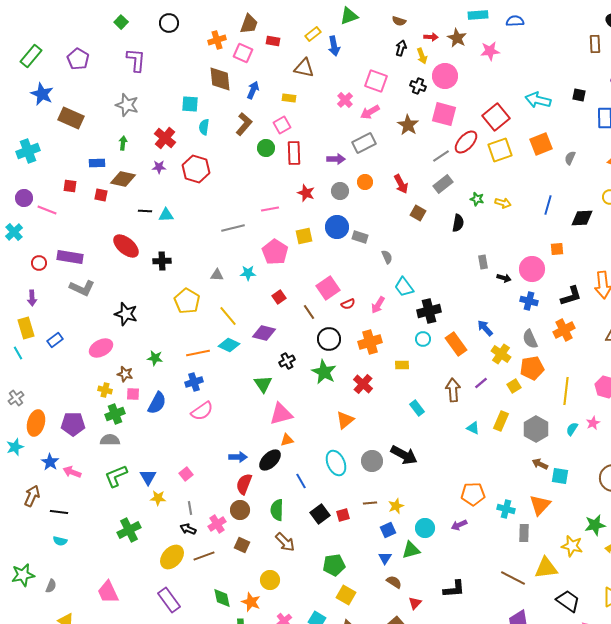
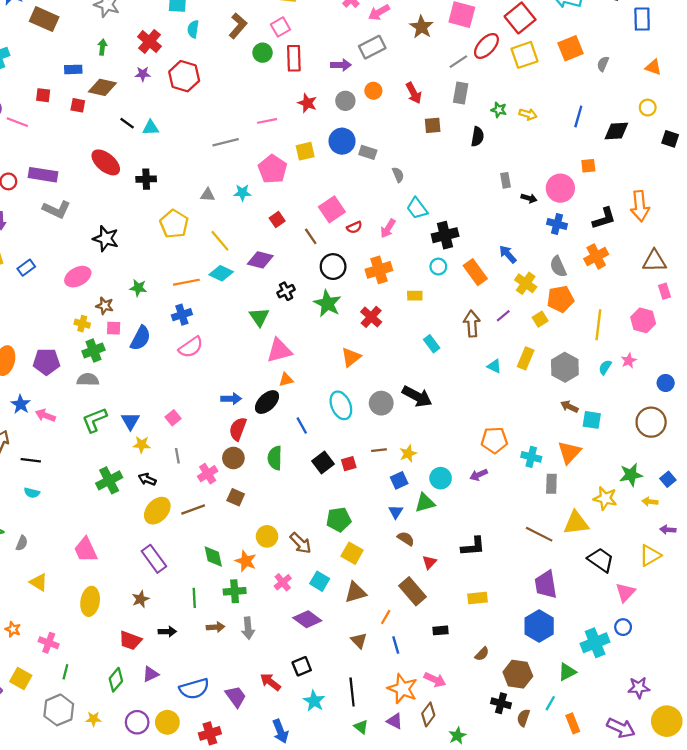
gray rectangle: (443, 184) -> (461, 93), turned -42
black line: (145, 211) -> (127, 123), turned 32
brown square: (418, 213) -> (433, 125), turned -35
black arrow: (188, 529) -> (147, 479), moved
brown arrow: (285, 542) -> (301, 543), moved

